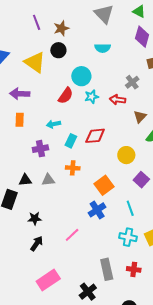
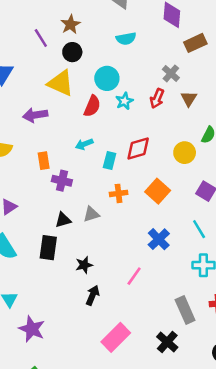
purple line: (37, 22) -> (41, 38), moved
yellow triangle: (35, 62) -> (61, 83), moved
red arrow: (118, 100) -> (157, 99), turned -63
brown triangle: (140, 117) -> (189, 99), moved
orange rectangle: (20, 120) -> (44, 161), moved
purple cross: (40, 149) -> (62, 181), moved, turned 35
yellow circle: (126, 155) -> (185, 153), moved
orange square: (104, 185) -> (158, 191), moved

